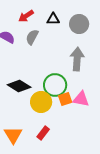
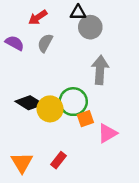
black triangle: (53, 19) -> (78, 13), moved
gray circle: (79, 24) -> (90, 27), moved
pink triangle: (81, 99) -> (107, 133), moved, turned -42
yellow circle: (41, 102) -> (50, 109), moved

